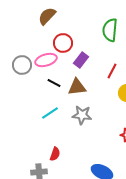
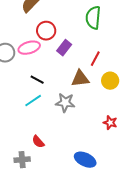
black line: (54, 83) -> (37, 80), moved
brown triangle: (77, 87) -> (80, 79), moved
red semicircle: (55, 154) -> (38, 142), turned 120

